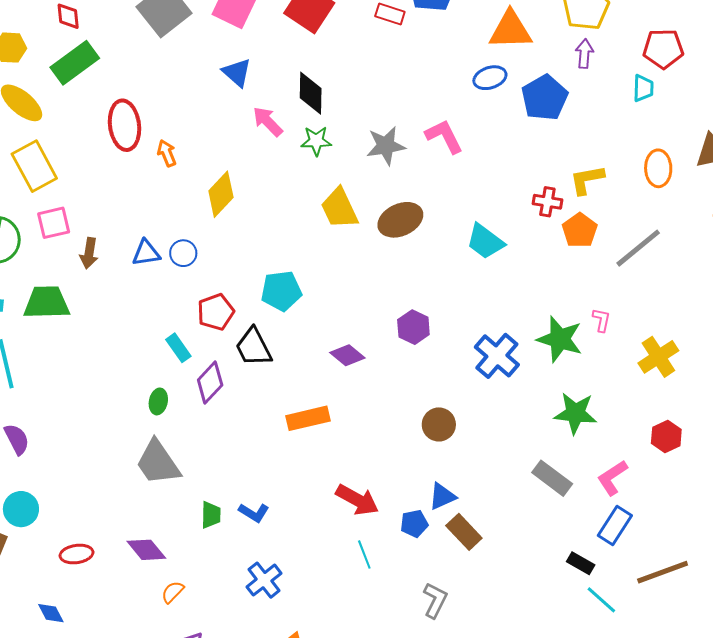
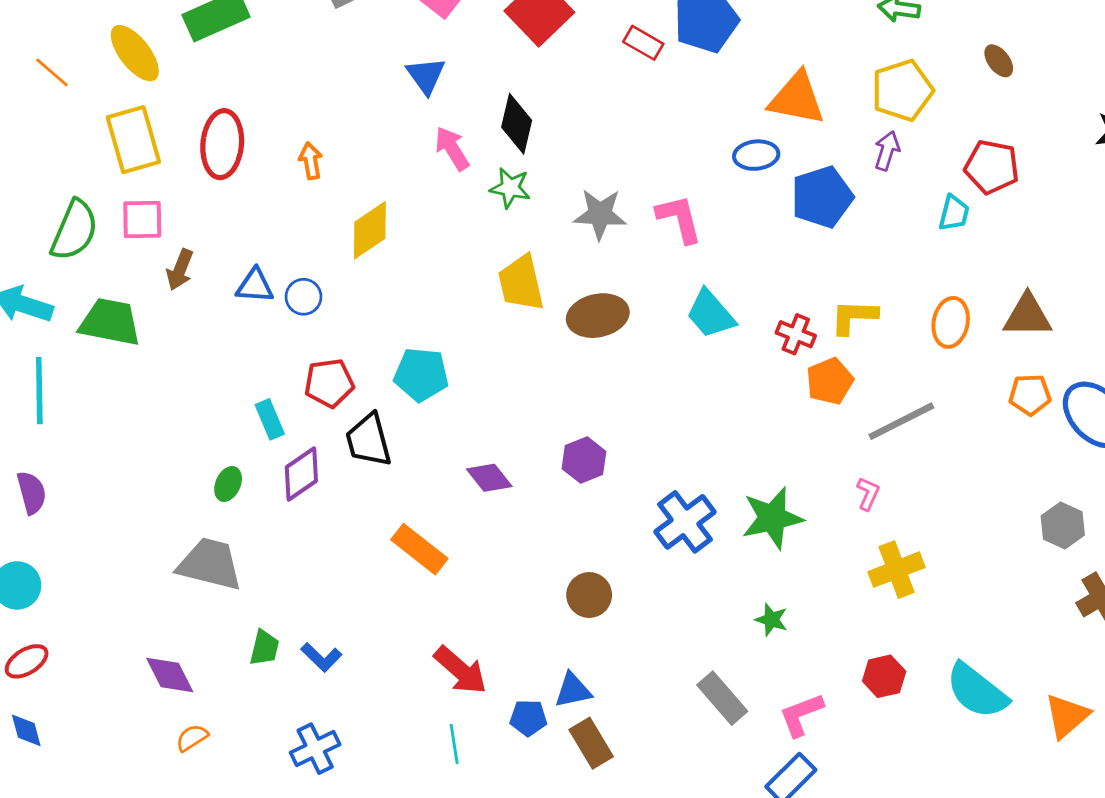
red ellipse: (124, 125) -> (222, 144), moved
cyan trapezoid: (485, 241) -> (711, 314), moved
pink L-shape: (601, 320) -> (868, 494), moved
green star: (560, 339) -> (772, 518), turned 30
green star: (575, 413) -> (771, 620), size x0.6
orange rectangle: (308, 418) -> (419, 549), turned 39
gray trapezoid: (158, 463) -> (210, 564), turned 126
red ellipse: (77, 554) -> (27, 661), moved, turned -36

